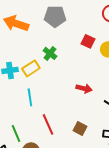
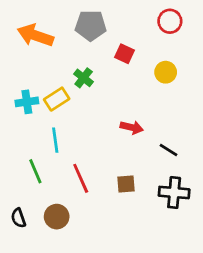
red square: (88, 41) -> (125, 54), moved
brown square: (80, 128) -> (126, 184), turned -32
green line: (16, 133) -> (35, 171), moved

